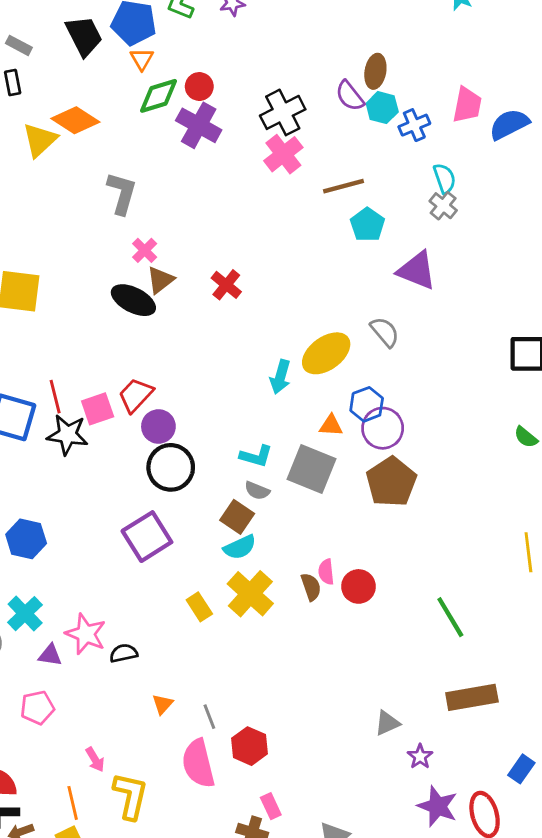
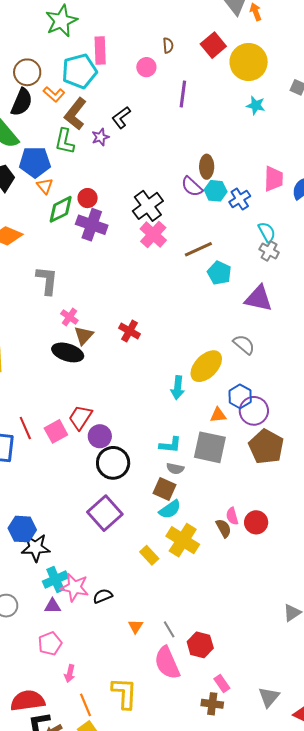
black star: (67, 435) -> (36, 548), moved
cyan cross: (25, 614) -> (55, 580), moved, turned 30
pink arrow: (95, 760) -> (70, 673), moved, turned 54

